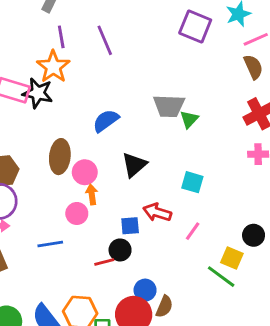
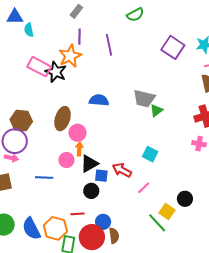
blue semicircle: (106, 121) -> (99, 100), turned 30
black triangle: (134, 165) -> (89, 164), moved
red line: (104, 262) -> (78, 214), moved
brown semicircle: (164, 306) -> (114, 236), turned -42

